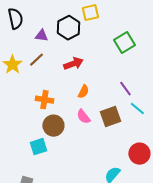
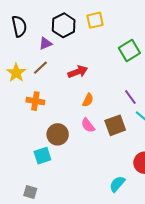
black hexagon: (68, 28) -> (64, 25), moved
purple triangle: (41, 36) -> (45, 43), turned -32
orange cross: (44, 100) -> (35, 101), moved

